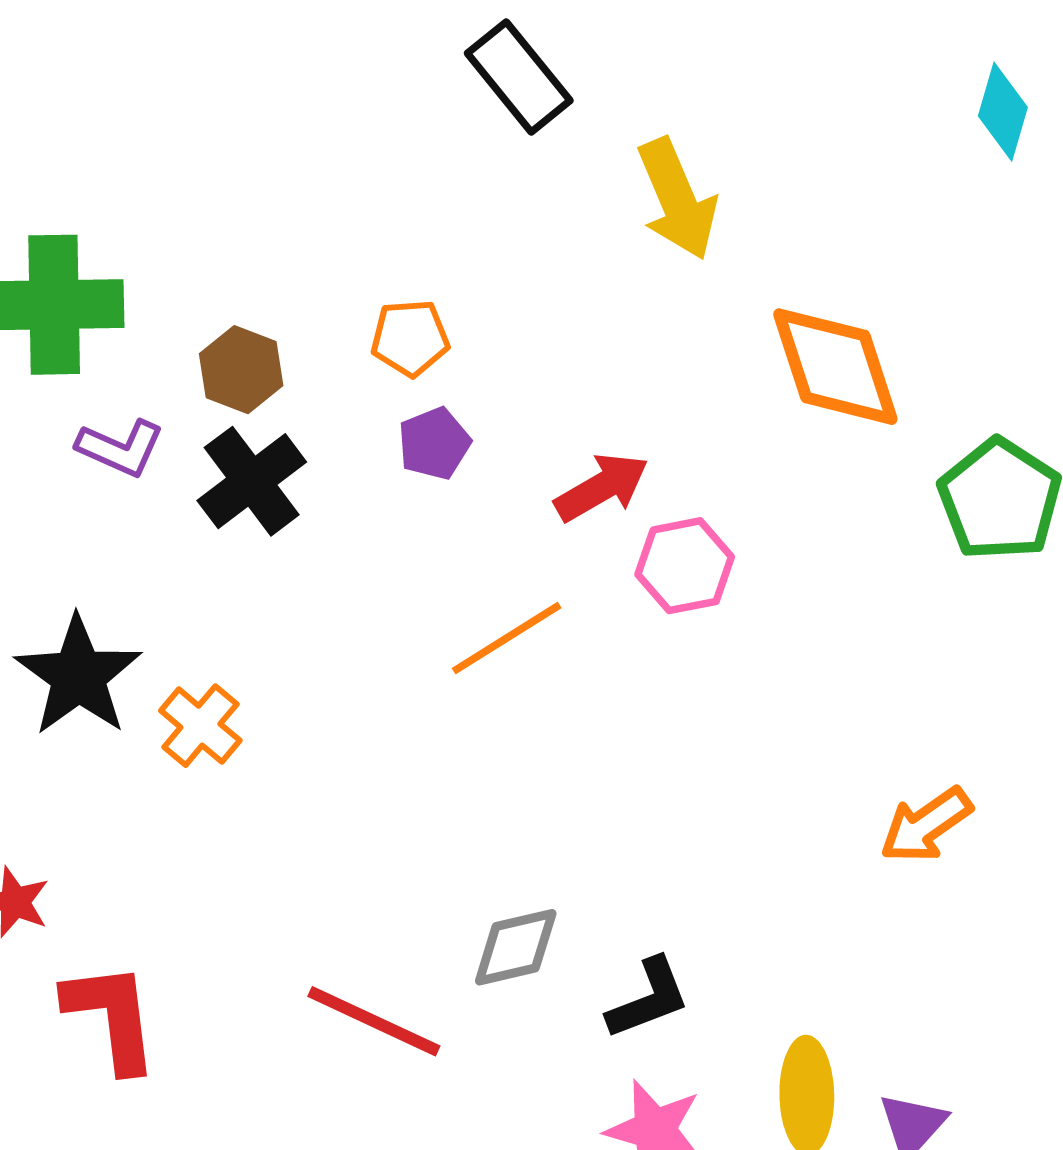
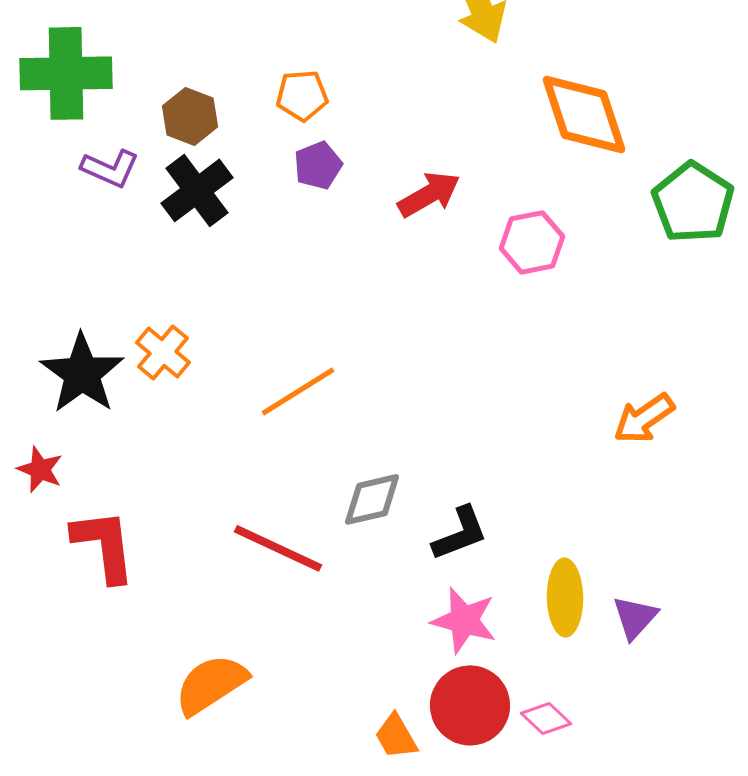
pink hexagon: (685, 566) -> (532, 242), moved
orange line: (507, 638) -> (298, 391), moved
black star: (78, 676) -> (82, 373), moved

